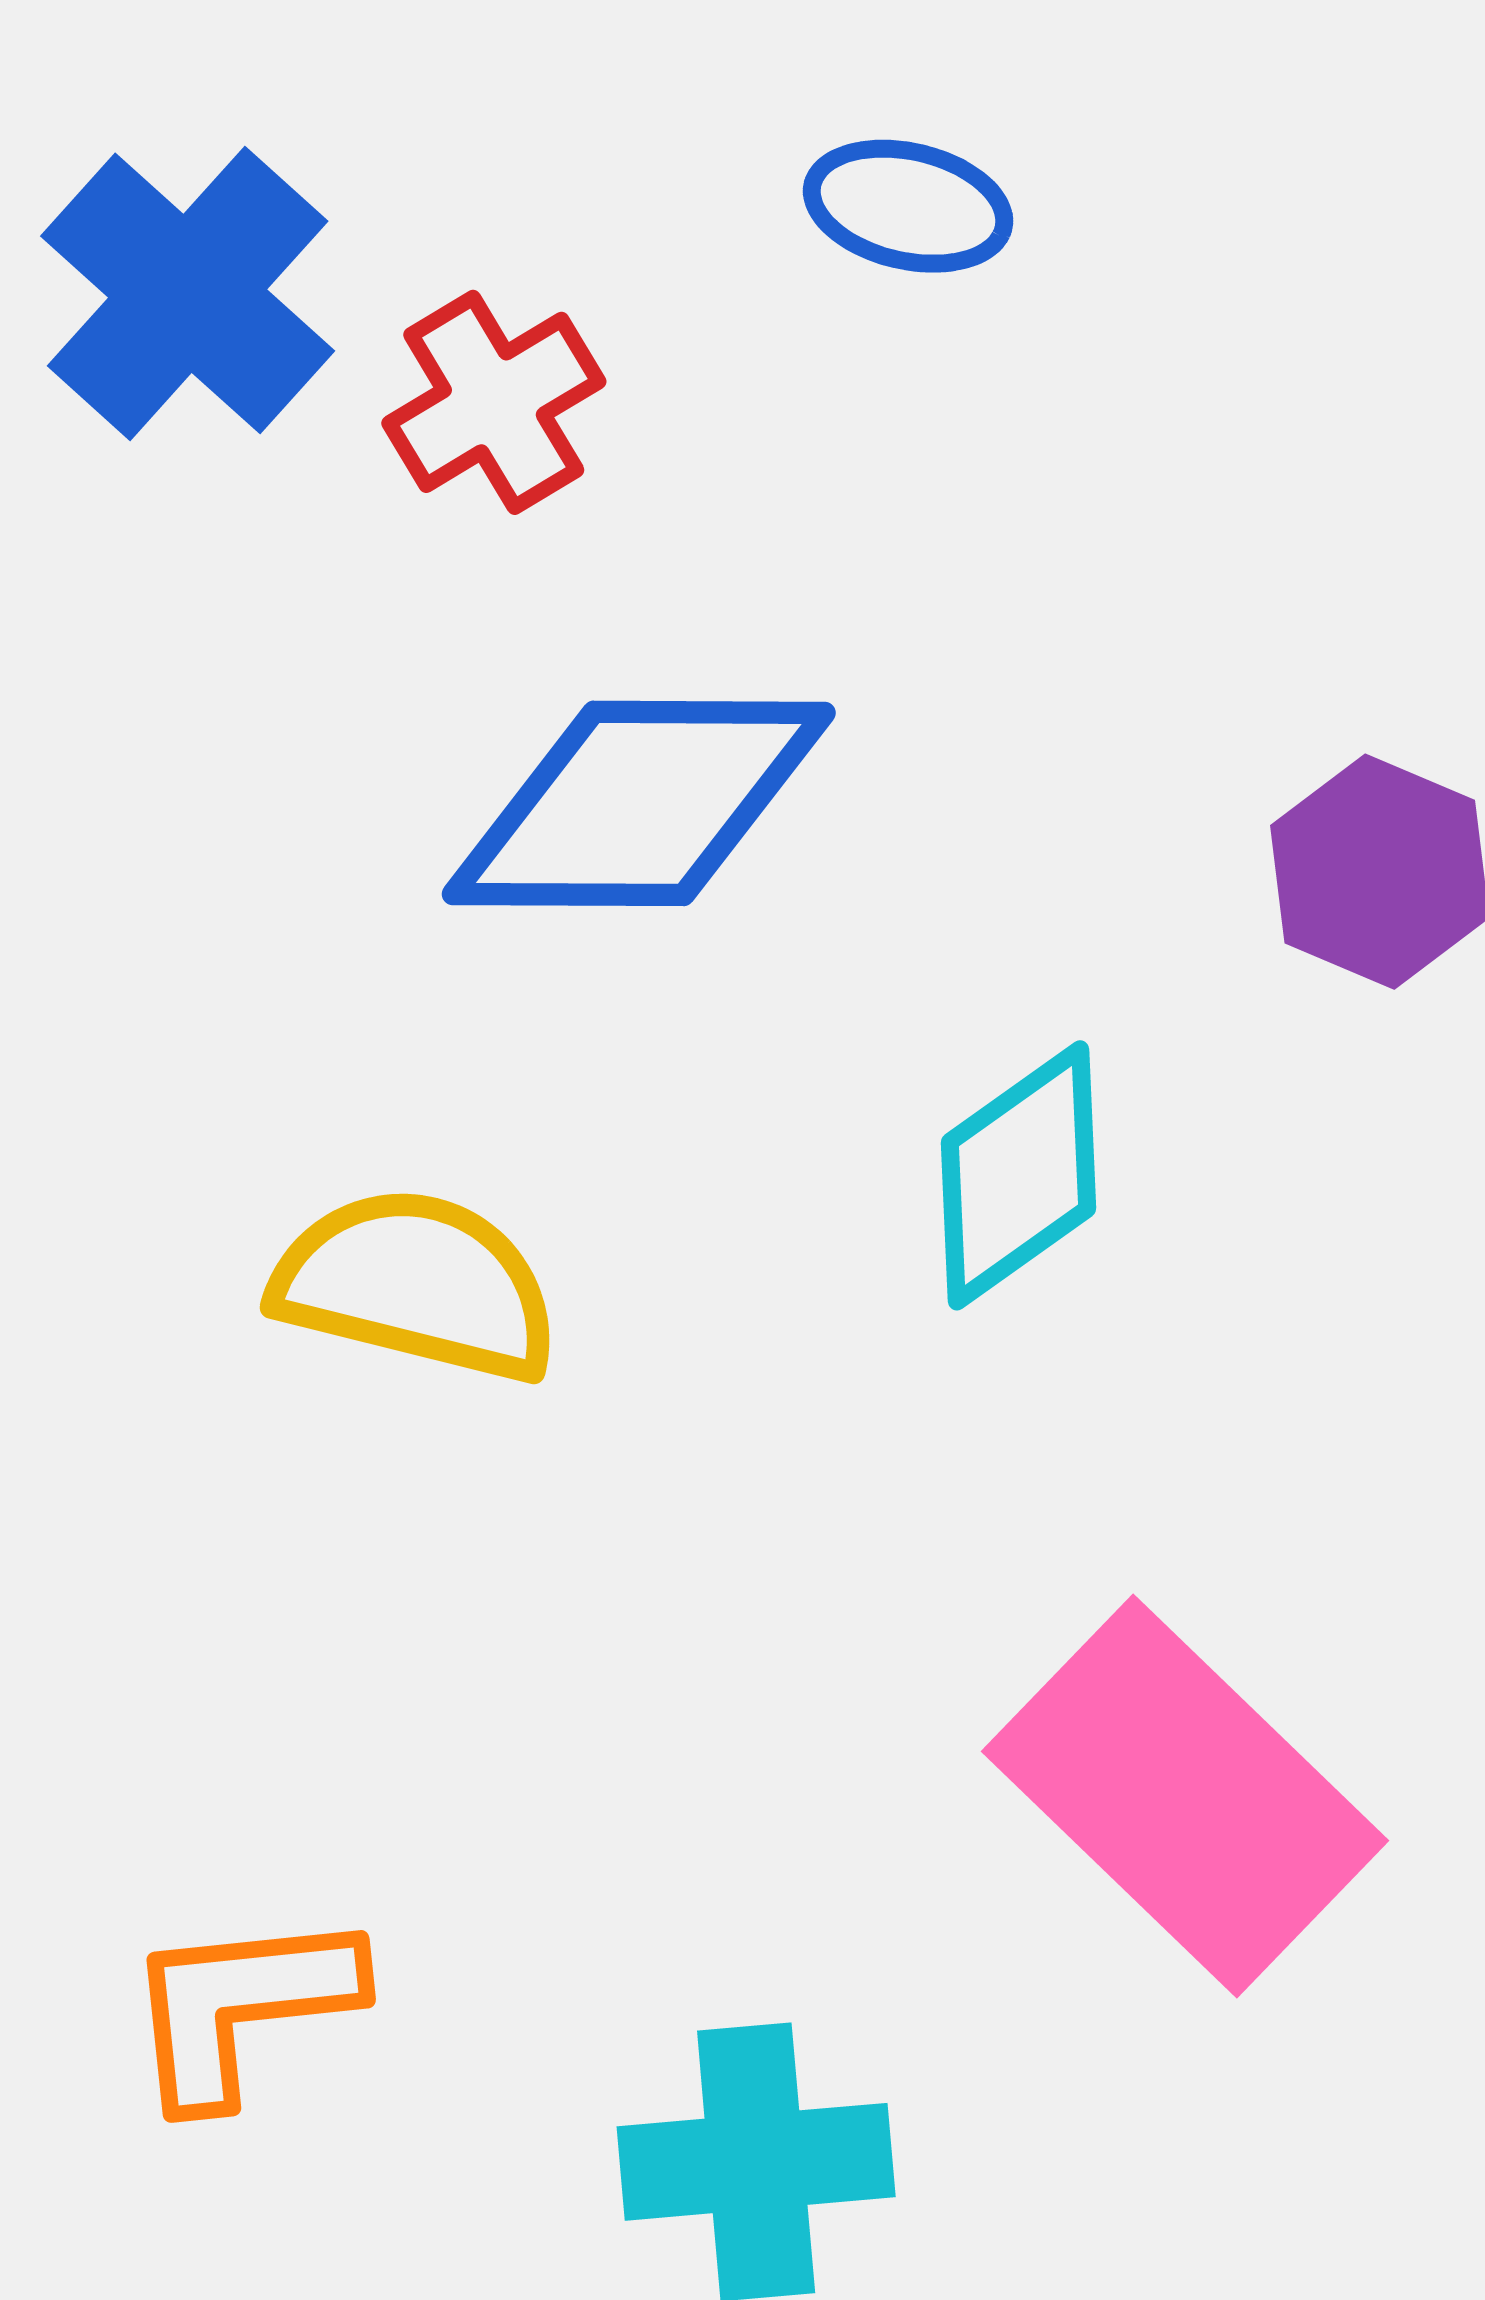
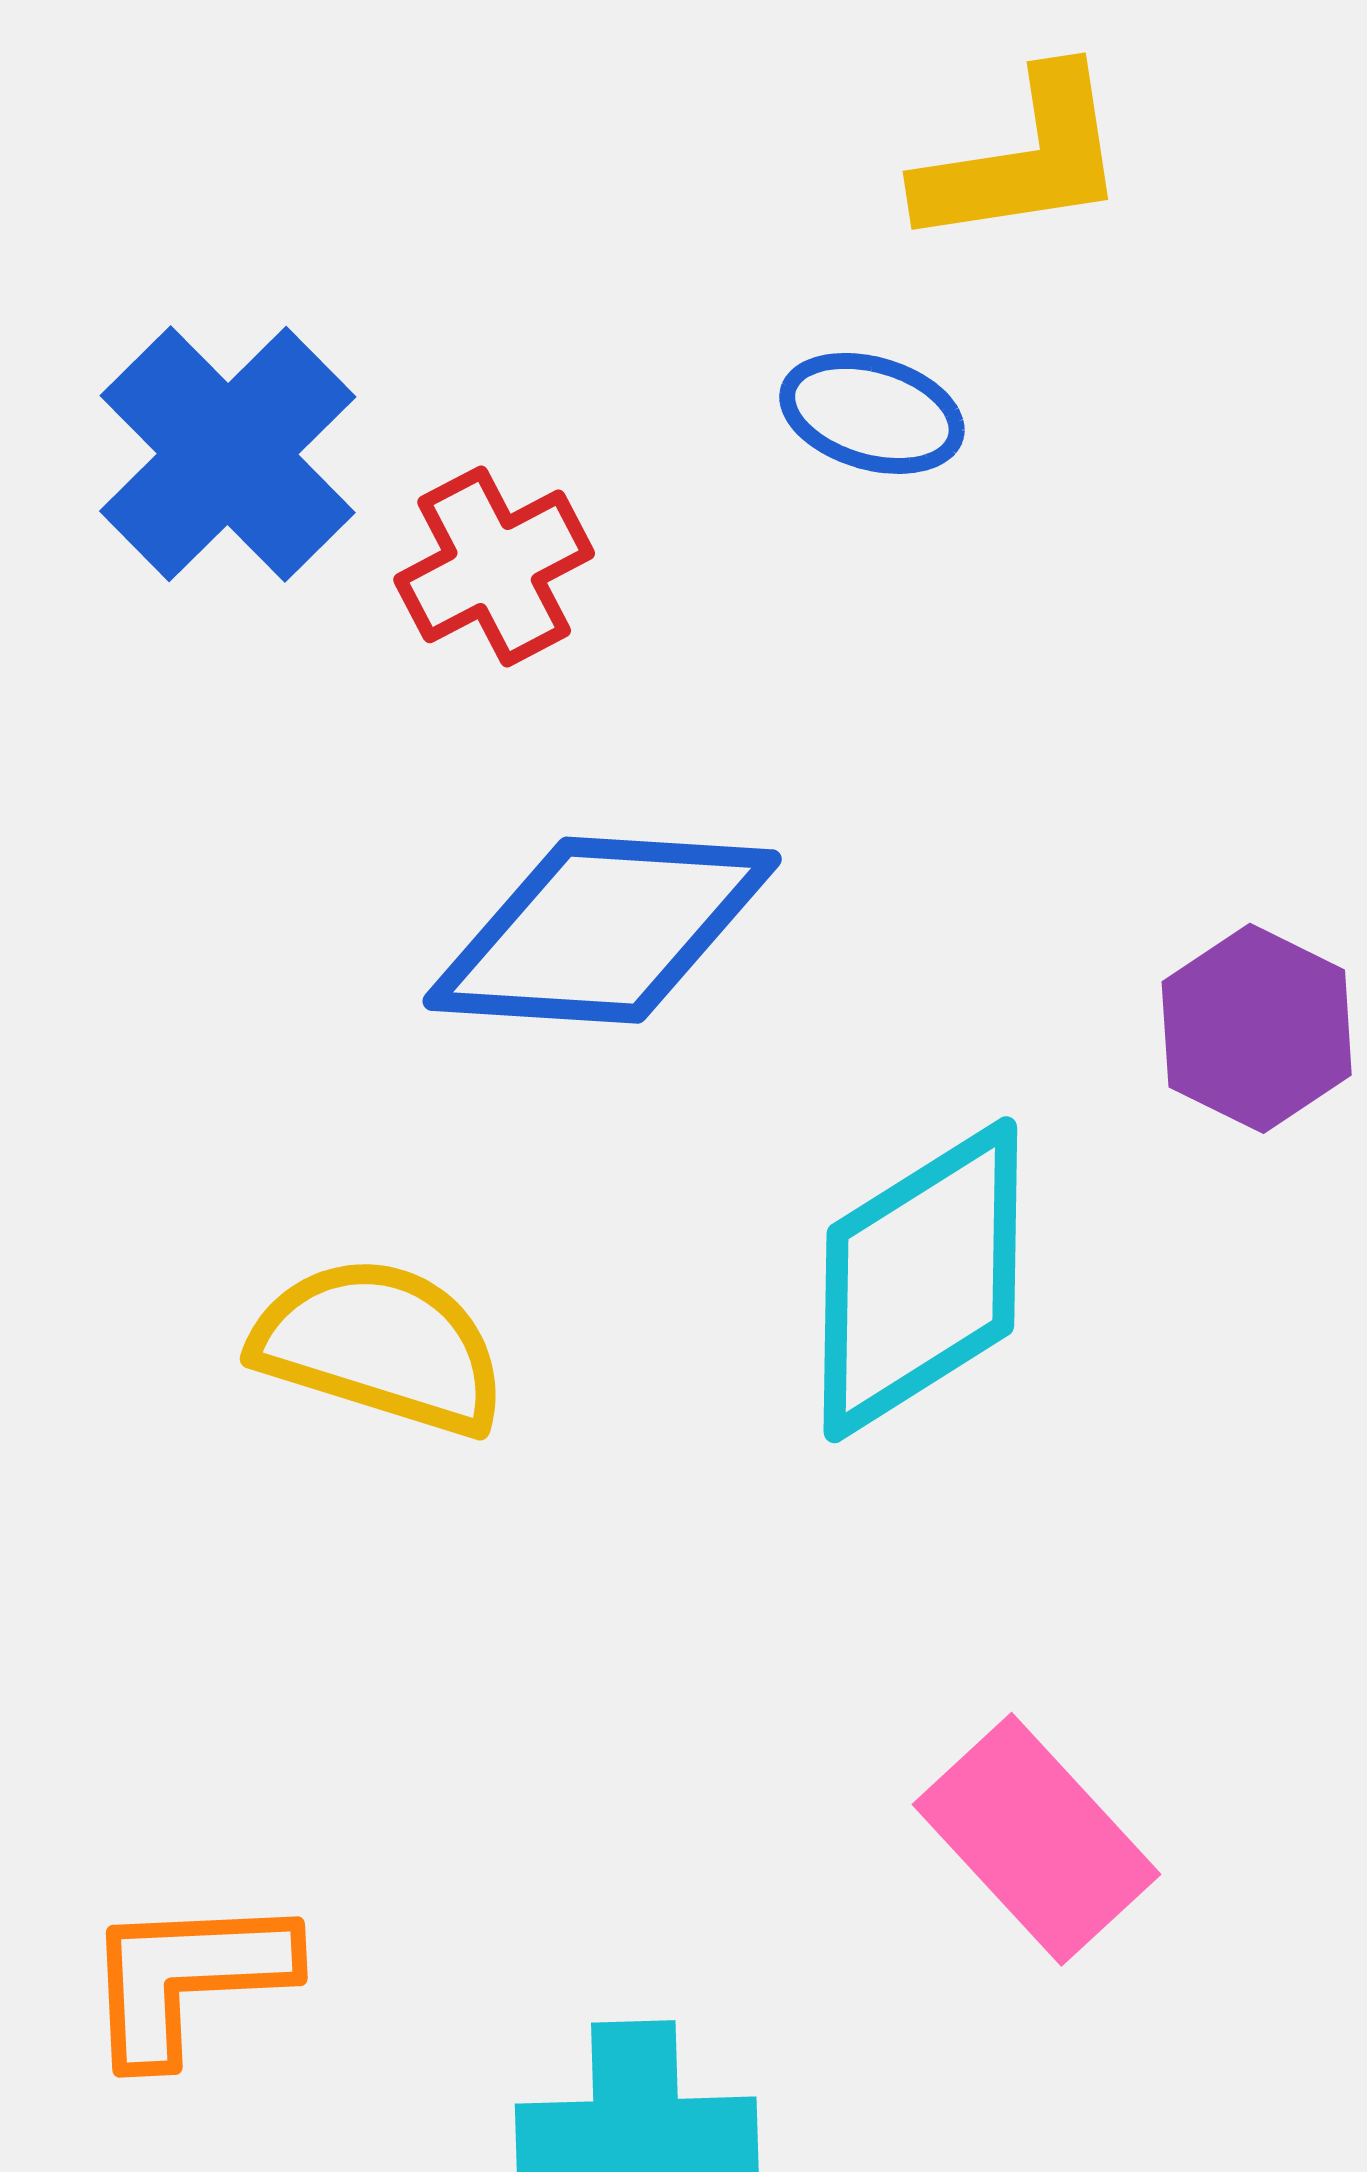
cyan diamond: (1018, 1175) -> (920, 1280), size x1.4
pink rectangle: (1185, 1796) -> (1036, 1839), size x0.7

